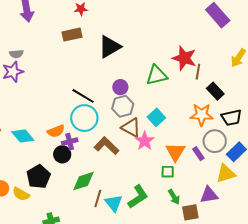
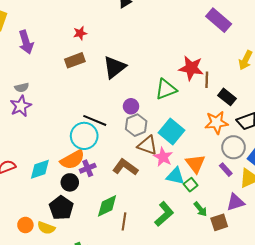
cyan square: (156, 117) -> (172, 132), size x1.4
cyan circle: (84, 118) -> (84, 136), moved
orange semicircle: (56, 131) -> (72, 160), size x1.4
cyan diamond: (23, 136) -> (40, 169), turned -60
black circle: (62, 154) -> (70, 182), moved
purple rectangle: (198, 154) -> (226, 170), moved
green square: (168, 172) -> (191, 185), turned -32
cyan triangle: (114, 203) -> (175, 176), moved, turned -30

